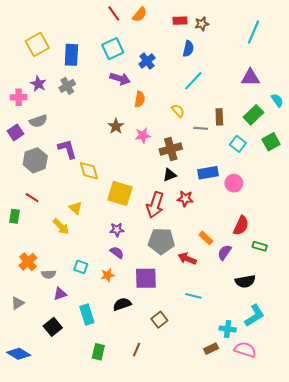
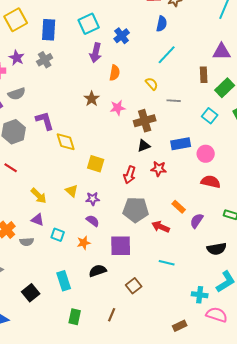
purple arrow: (120, 79) -> (96, 53), turned 84
brown rectangle: (219, 117) -> (204, 75), moved
yellow square: (120, 193) -> (96, 164), size x0.7
red arrow: (155, 205) -> (130, 175), size x0.7
yellow triangle: (76, 208) -> (72, 191), moved
red semicircle: (241, 226) -> (211, 182), moved, turned -102
purple triangle: (60, 294) -> (38, 220), moved, turned 40
brown rectangle: (211, 349) -> (180, 326), moved

